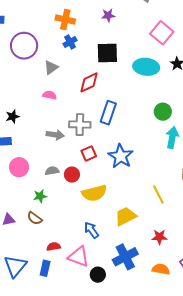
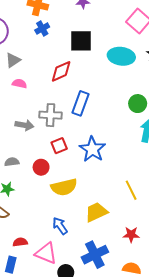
gray triangle: (51, 68) -> (13, 60), moved
gray semicircle: (52, 171) -> (12, 162), moved

